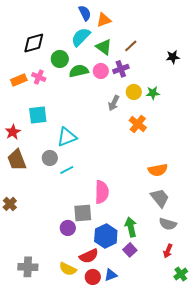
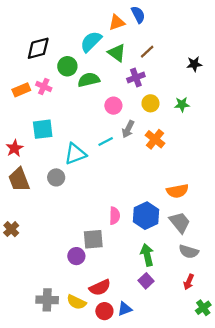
blue semicircle: (85, 13) -> (138, 15), moved
pink circle: (101, 71) -> (113, 106), moved
green star: (153, 93) -> (182, 104), moved
gray arrow: (114, 103) -> (128, 129), moved
cyan line: (67, 170) -> (106, 142), moved
pink semicircle: (102, 192) -> (115, 216), size x0.7
blue hexagon: (106, 236) -> (146, 216), moved
gray cross: (28, 267) -> (47, 300), moved

